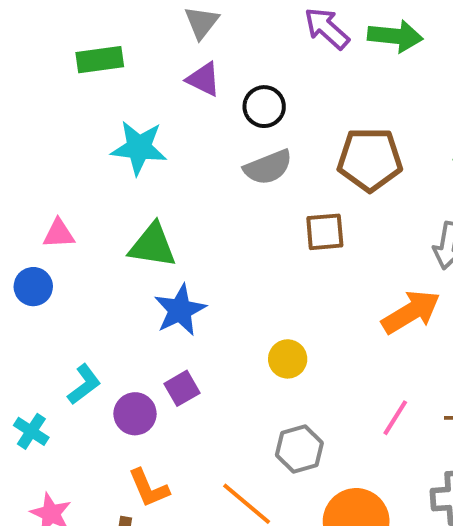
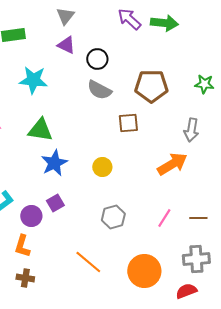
gray semicircle: (268, 167) -> (99, 90), turned 50
yellow circle: (288, 359) -> (102, 167), moved
gray hexagon: (299, 449) -> (113, 217), moved
orange L-shape: (149, 488) -> (22, 246), moved, turned 40

